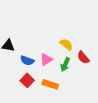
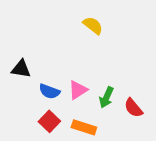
yellow semicircle: (66, 44) -> (93, 25), moved
red semicircle: (83, 57) -> (133, 108), moved

